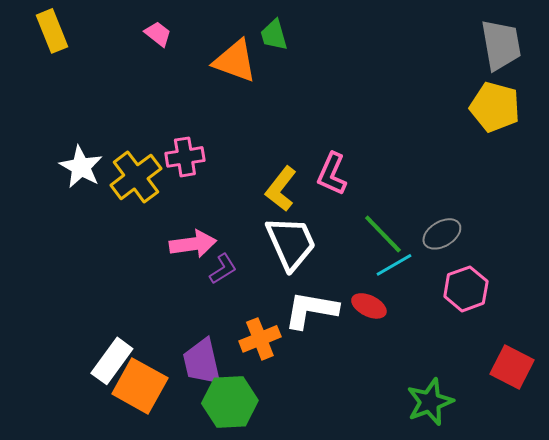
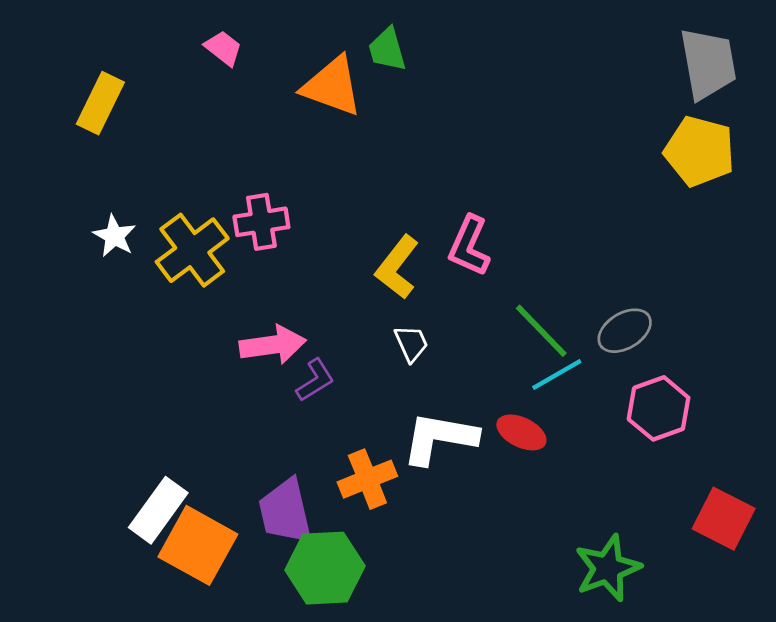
yellow rectangle: (52, 31) -> (100, 103), moved, turned 48
white star: (81, 167) -> (114, 236), size x0.7
white trapezoid: (291, 243) -> (411, 343), size x0.5

